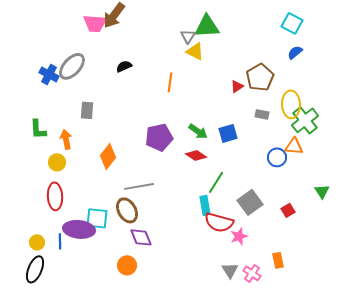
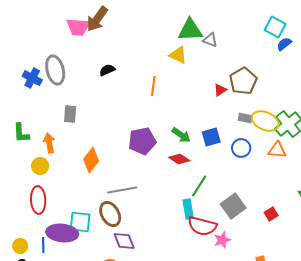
gray triangle: (188, 36) -> (210, 40), moved, turned -42
blue semicircle: (295, 52) -> (284, 44), moved
gray ellipse: (72, 66) -> (55, 70), turned -56
yellow ellipse: (291, 104) -> (265, 121), moved, turned -64
blue circle: (277, 157) -> (241, 148), moved

